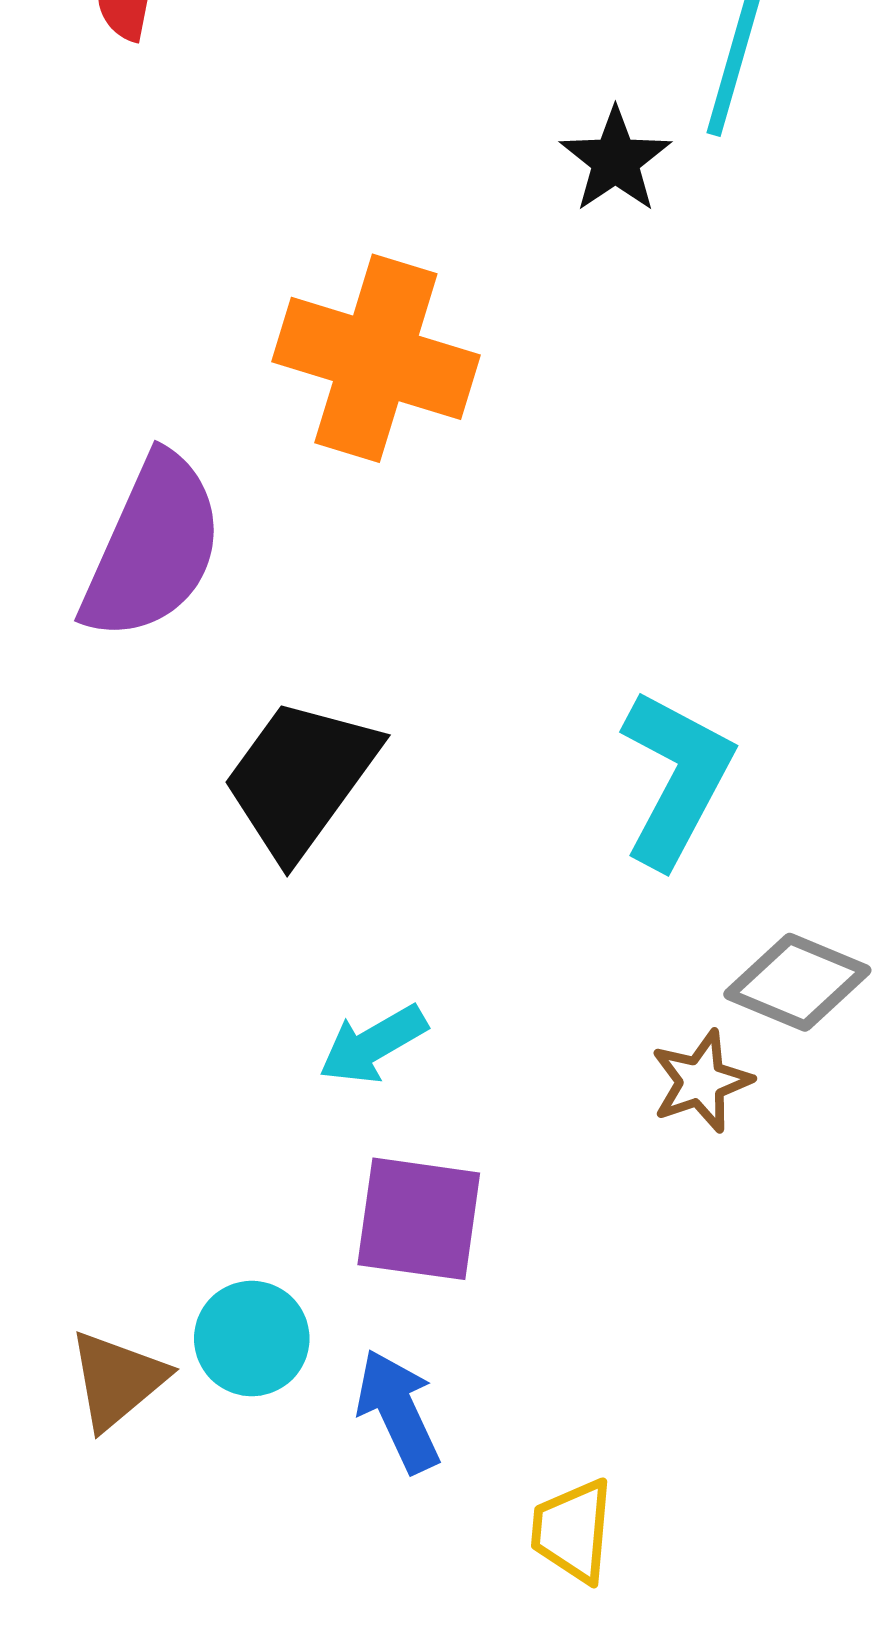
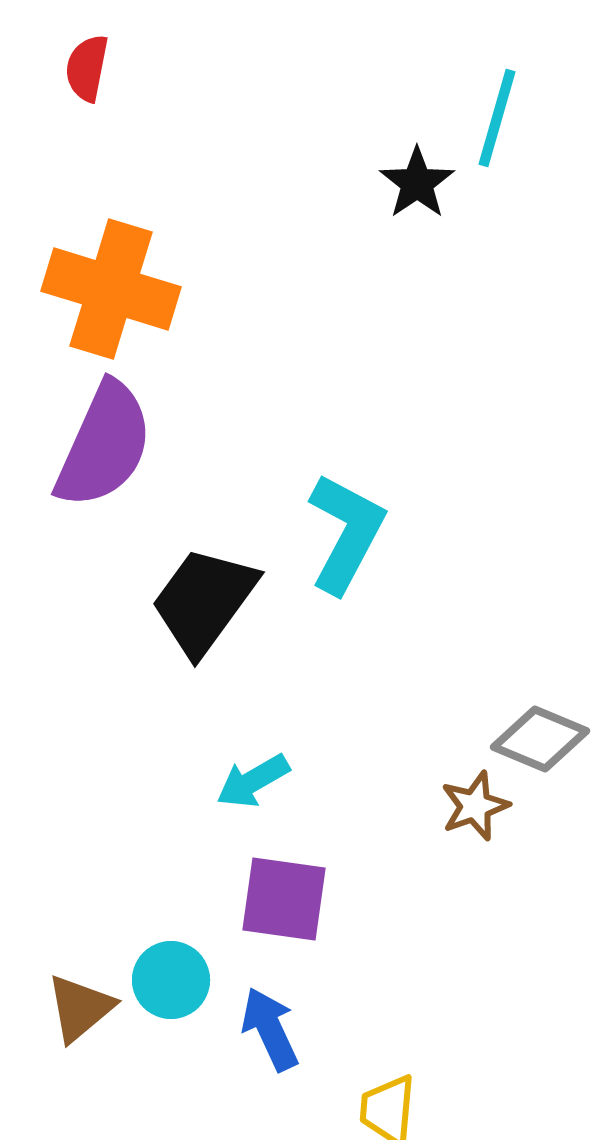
orange cross: (376, 358) -> (111, 289), moved
cyan L-shape: (676, 778) -> (346, 533), moved

